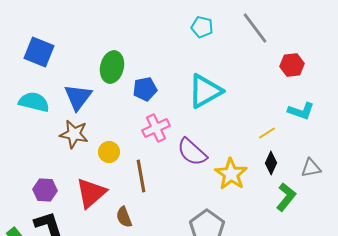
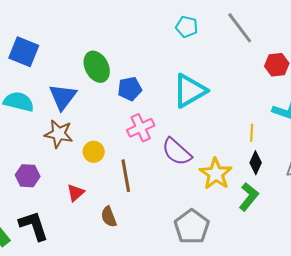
green ellipse: (112, 67) -> (97, 67), turned -40
yellow line: (267, 133) -> (252, 133), turned -54
purple hexagon: (45, 190) -> (28, 176), moved
red triangle: (91, 193) -> (76, 193), size x0.6
green L-shape: (286, 197) -> (249, 197), moved

